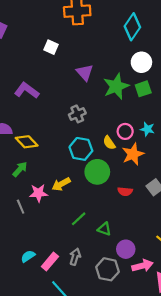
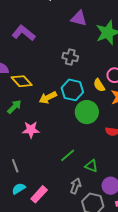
purple triangle: (85, 72) -> (79, 18), turned -36
gray cross: (77, 114) -> (70, 57), turned 35
yellow arrow: (61, 184) -> (48, 98), moved
gray line: (21, 207) -> (15, 166), moved
gray arrow: (75, 257) -> (76, 186), moved

